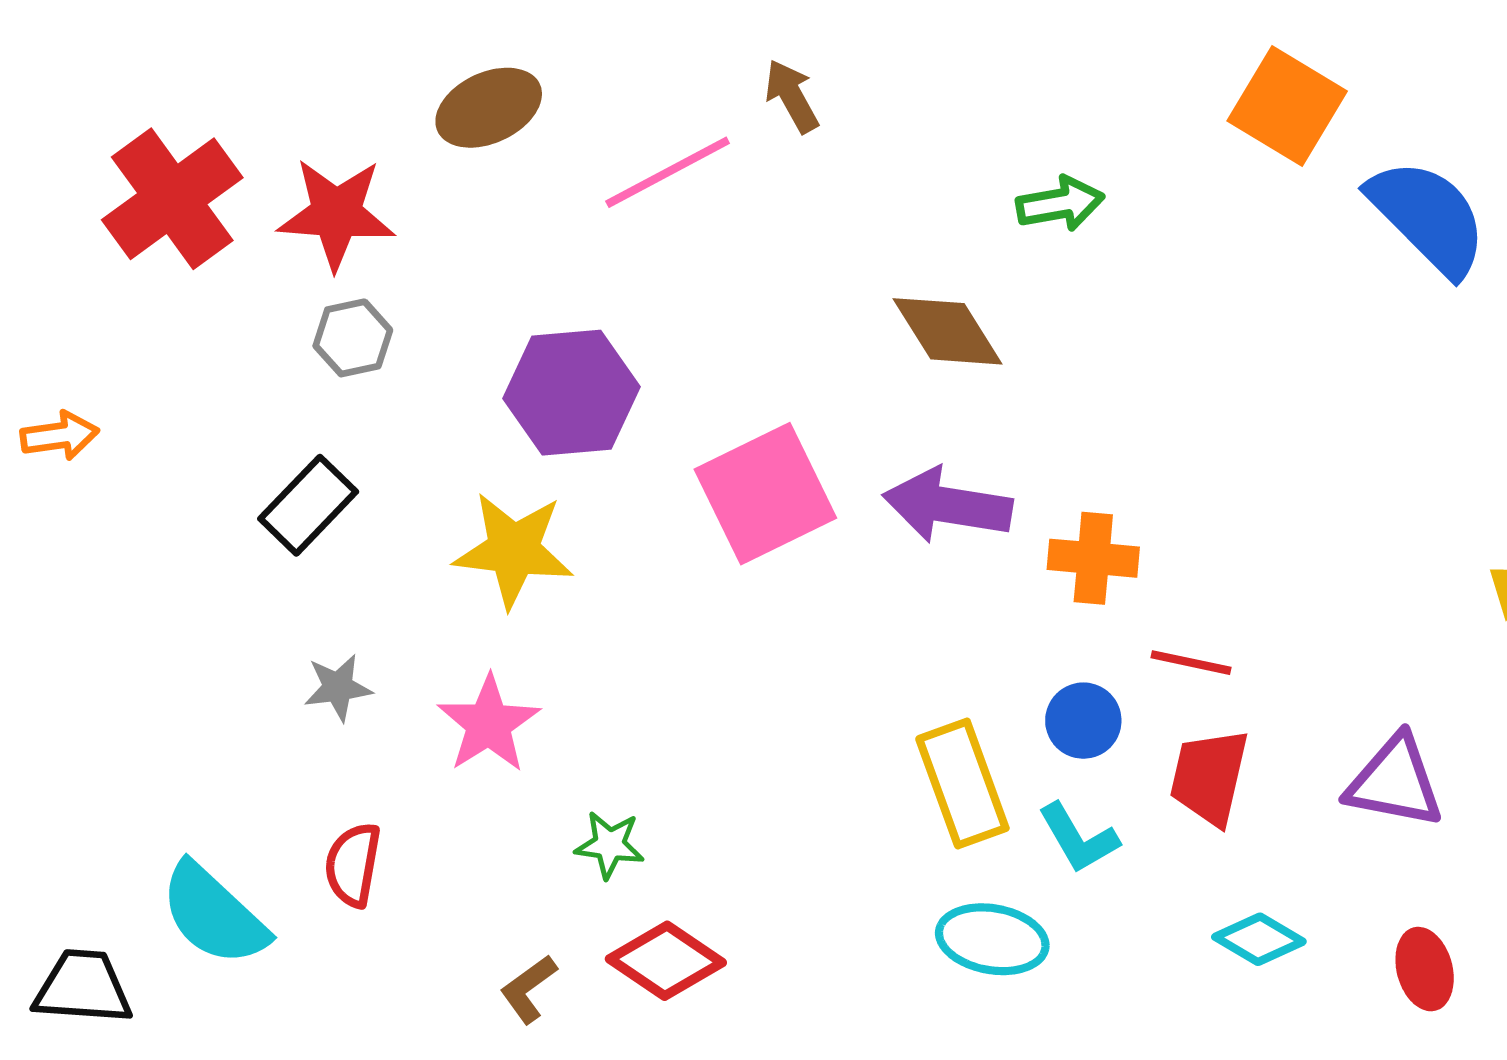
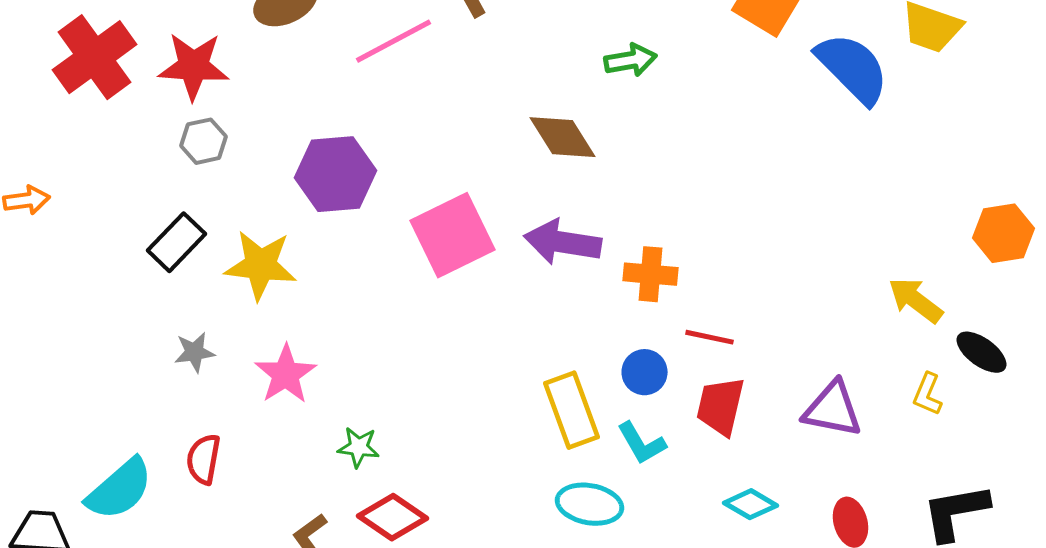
yellow star: (514, 550) -> (260, 265), moved
cyan semicircle: (214, 914) -> (120, 489), turned -84

